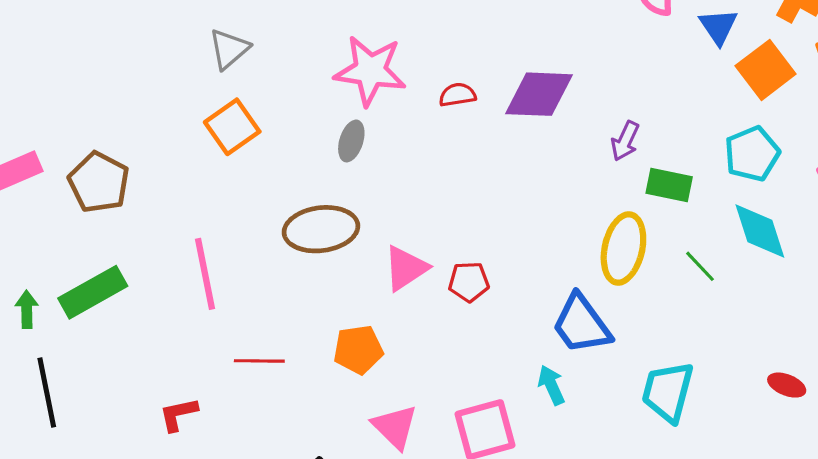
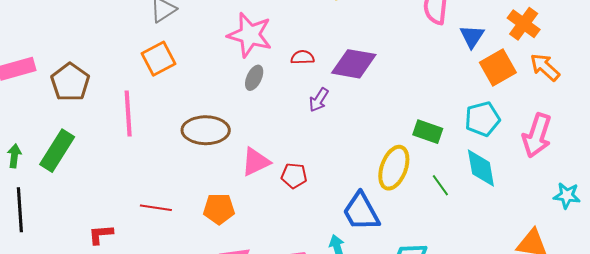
gray ellipse: (351, 141) -> (254, 78), moved
purple arrow: (625, 141) -> (319, 100), moved
pink line: (205, 274) -> (128, 114), moved
green rectangle: (93, 292) -> (57, 151), turned -36

